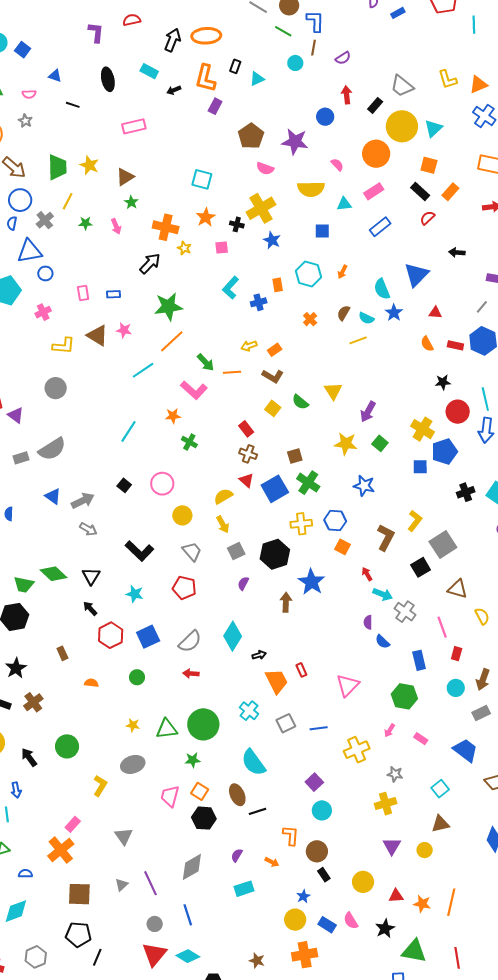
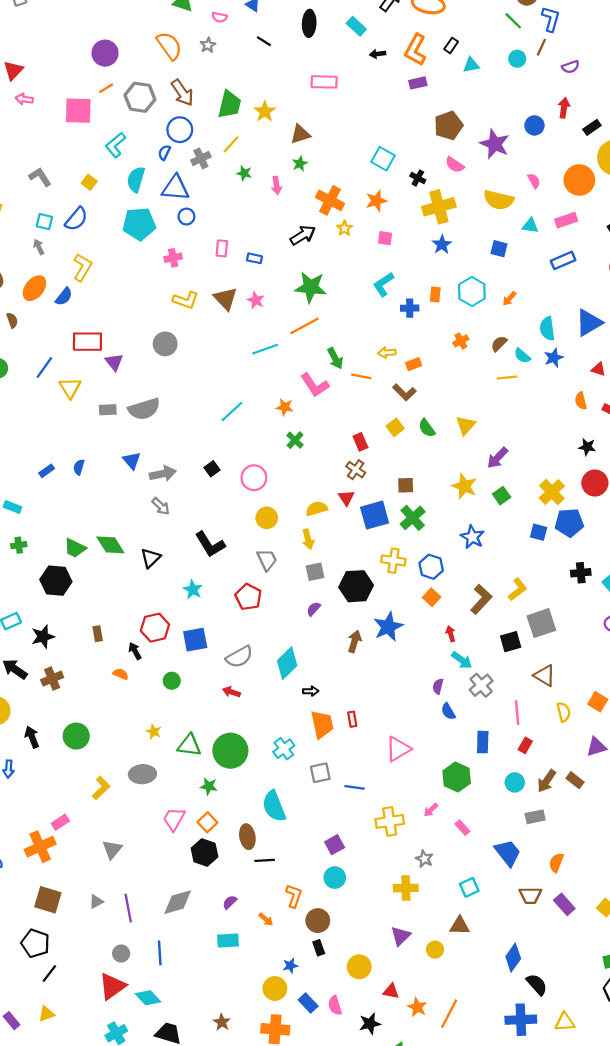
purple rectangle: (215, 106) -> (418, 83), turned 35
black cross: (237, 224) -> (418, 178), moved
black arrow: (90, 609) -> (135, 651), moved

